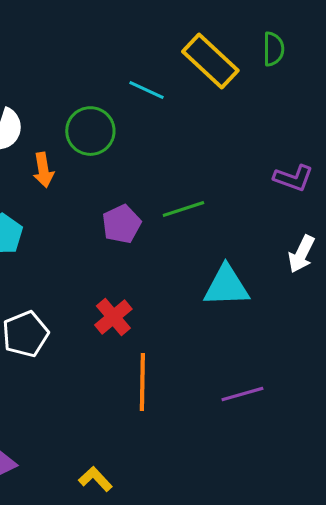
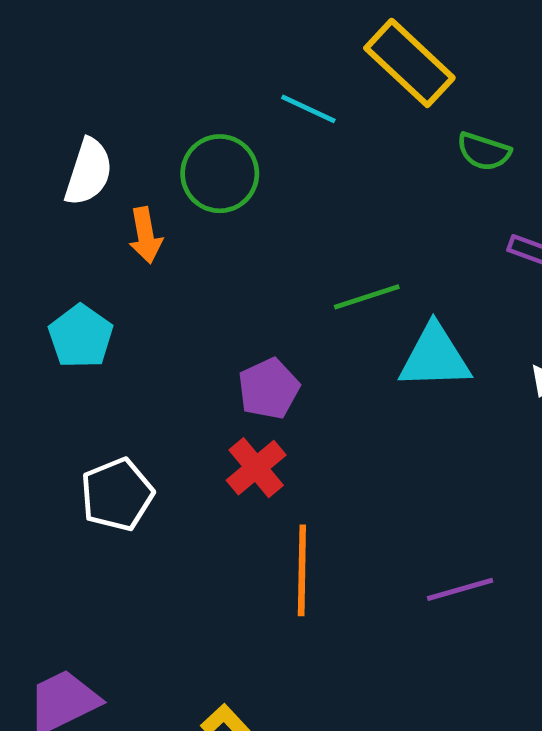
green semicircle: (273, 49) -> (484, 151), moved, turned 108
purple pentagon: (121, 224) -> (269, 389), moved
cyan triangle: (226, 286) -> (435, 357), moved

